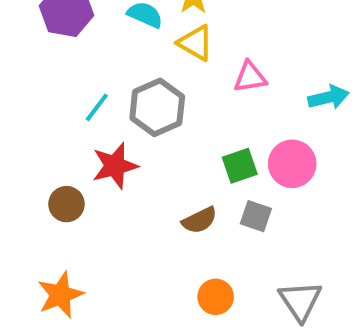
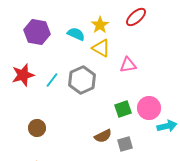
cyan arrow: (328, 97) -> (167, 126), moved
red star: (115, 166) -> (23, 75), moved
gray square: (256, 216) -> (125, 144), moved, turned -35

